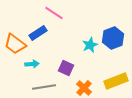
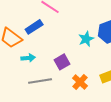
purple square: (66, 68) -> (62, 62), turned 35

